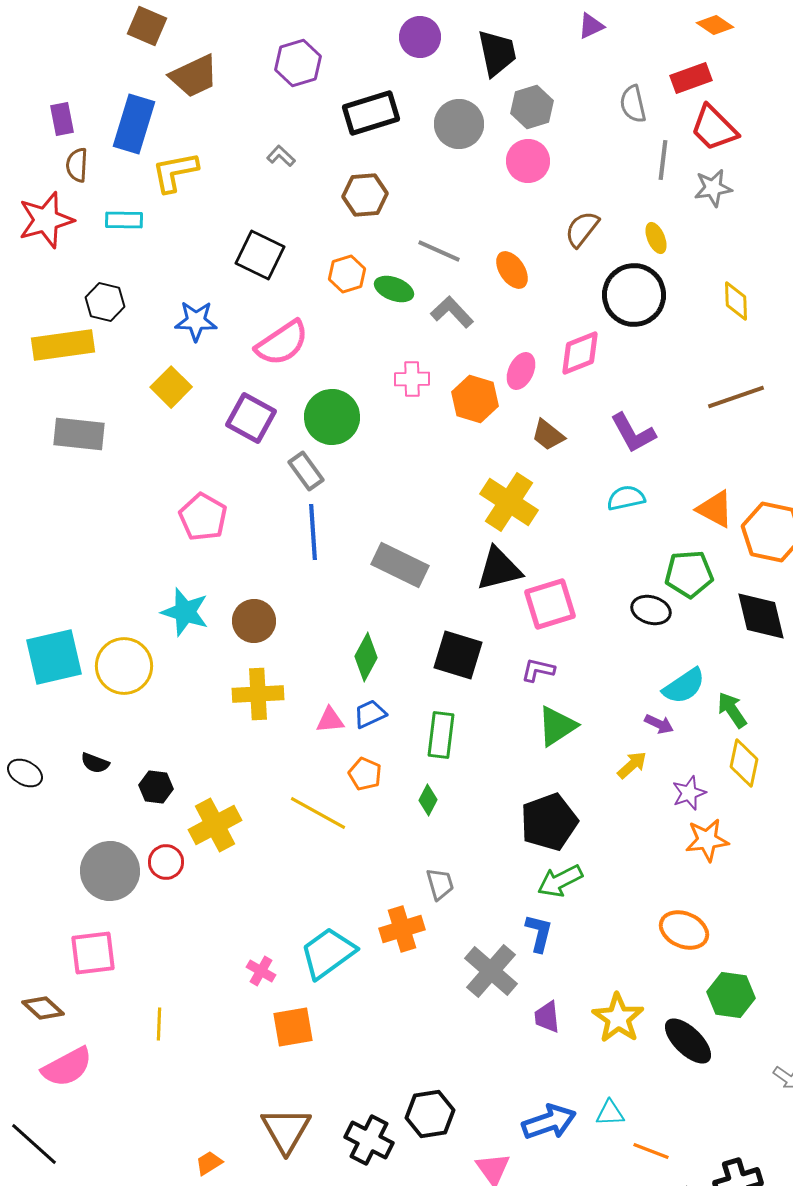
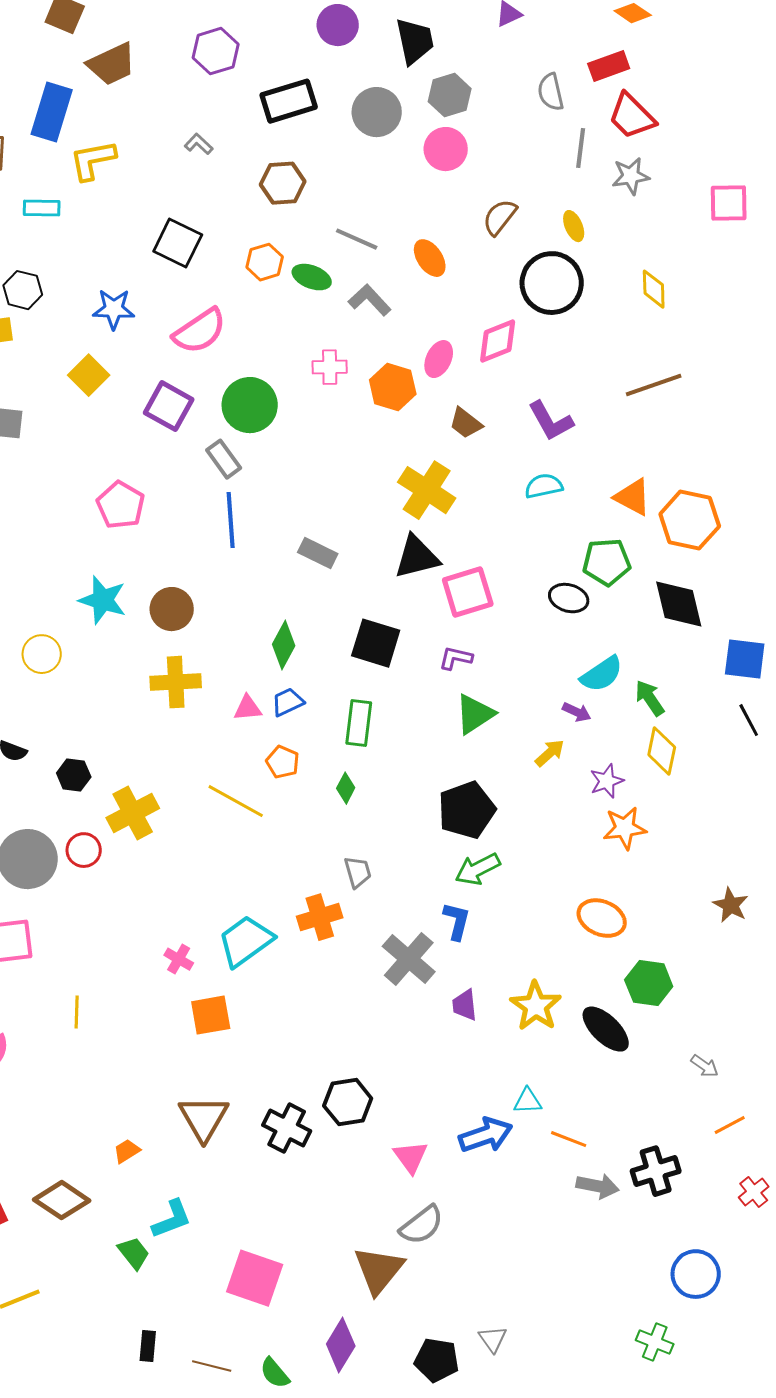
gray rectangle: (400, 565) -> (318, 553), size x0.7
yellow circle: (124, 666) -> (42, 654), size x0.7
blue arrow: (549, 1122) -> (486, 1135), moved

